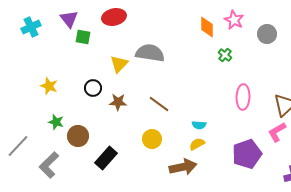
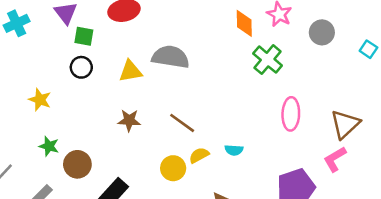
green cross: (225, 55) -> (268, 60), size x1.6
yellow triangle: (119, 64) -> (130, 71), turned 36
black circle: (93, 88) -> (81, 67), moved
yellow semicircle: (197, 144) -> (199, 155), moved

